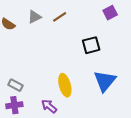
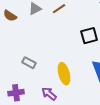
gray rectangle: (15, 85) -> (29, 63), moved

